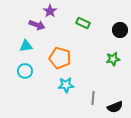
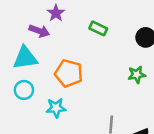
cyan triangle: (26, 46) -> (25, 58), size x1.5
cyan star: (66, 85) -> (56, 108), moved

